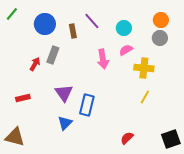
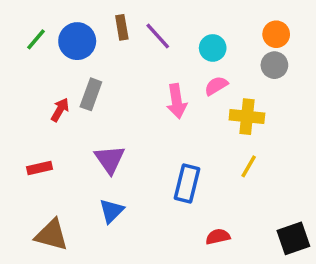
green line: (12, 14) -> (36, 39), moved
brown rectangle: (73, 31) -> (122, 27), moved
blue rectangle: (87, 105) -> (187, 183), moved
brown triangle: (15, 137) -> (51, 235), moved
red semicircle: (127, 138) -> (218, 237), turned 32

